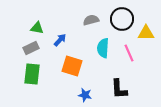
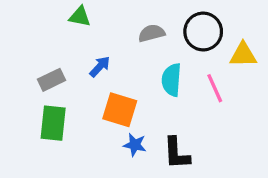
green triangle: (37, 28) -> (80, 17), moved
black L-shape: (119, 89) -> (176, 153), moved
blue star: (85, 95) -> (135, 145), moved

